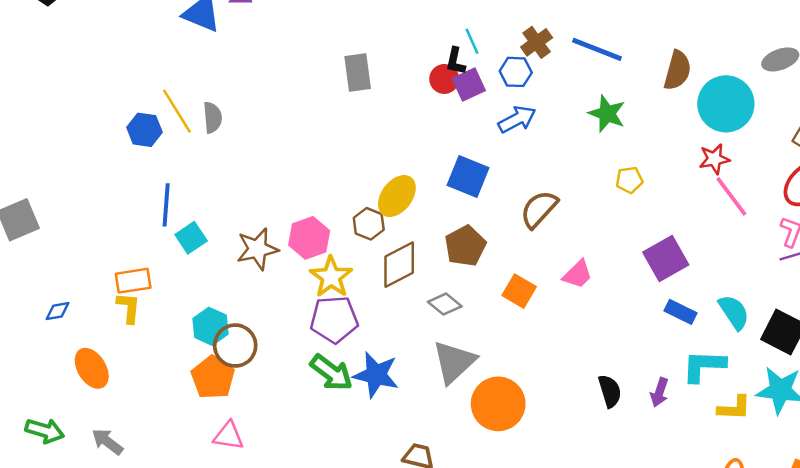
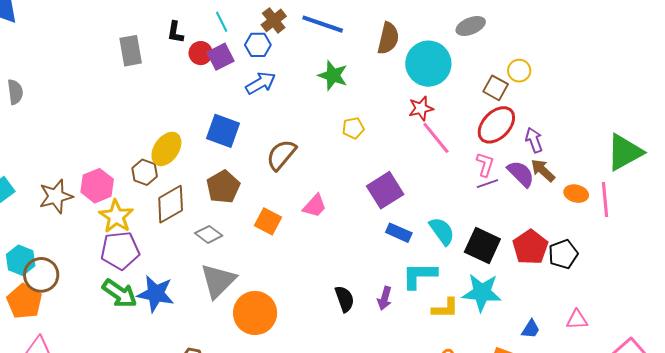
black L-shape: (456, 61) -> (175, 32), moved

